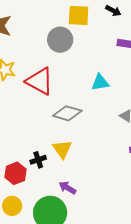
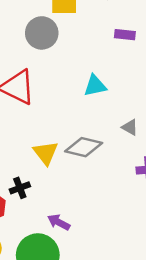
gray diamond: (67, 113) -> (84, 147), moved
yellow triangle: (62, 149) -> (46, 153), moved

